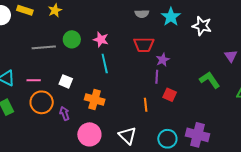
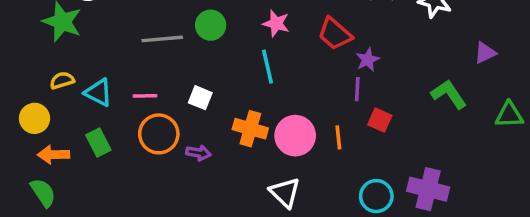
pink star: (101, 40) -> (276, 23), moved
red trapezoid: (144, 45) -> (335, 34), turned 40
purple triangle: (231, 56) -> (485, 53), turned 40
purple arrow: (65, 113) -> (198, 153), turned 120
pink circle: (89, 134) -> (295, 136), moved
white triangle: (127, 136) -> (285, 193), moved

